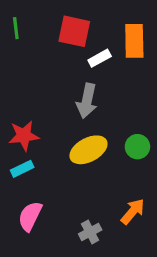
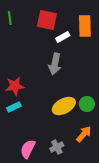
green circle: (137, 147) -> (87, 104), moved
yellow ellipse: (88, 150) -> (64, 106), moved
pink semicircle: (30, 216) -> (28, 149), moved

